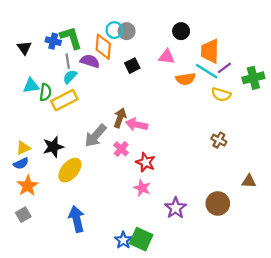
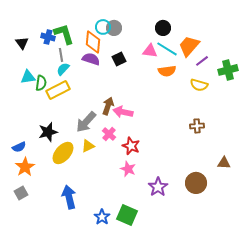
orange trapezoid: (210, 51) -> (189, 46), turned 40
purple semicircle: (90, 61) -> (91, 59), moved
cyan line: (207, 71) -> (167, 49), moved
brown cross: (219, 140) -> (197, 126), turned -32
yellow triangle: (23, 148) -> (88, 146), moved
blue star: (123, 240) -> (102, 217), moved

